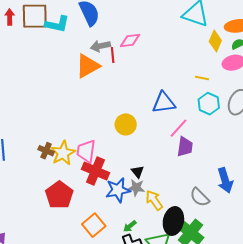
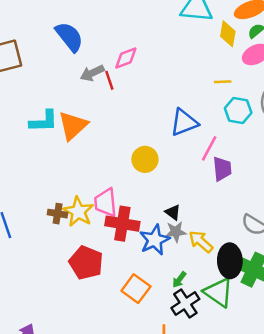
cyan L-shape: (57, 24) -> (44, 121), moved
orange triangle: (88, 66) -> (73, 126), moved

